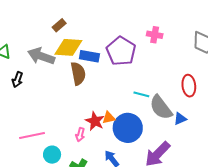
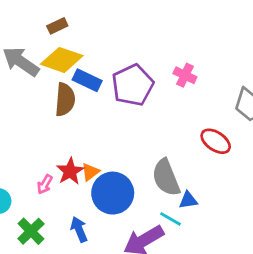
red ellipse: (189, 86) -> (216, 141), moved, turned -65
cyan line: (141, 94) -> (171, 219), moved
orange triangle: (109, 118) -> (90, 172), turned -40

